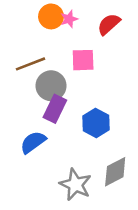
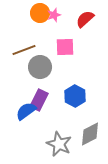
purple rectangle: (55, 109) -> (39, 100), moved

